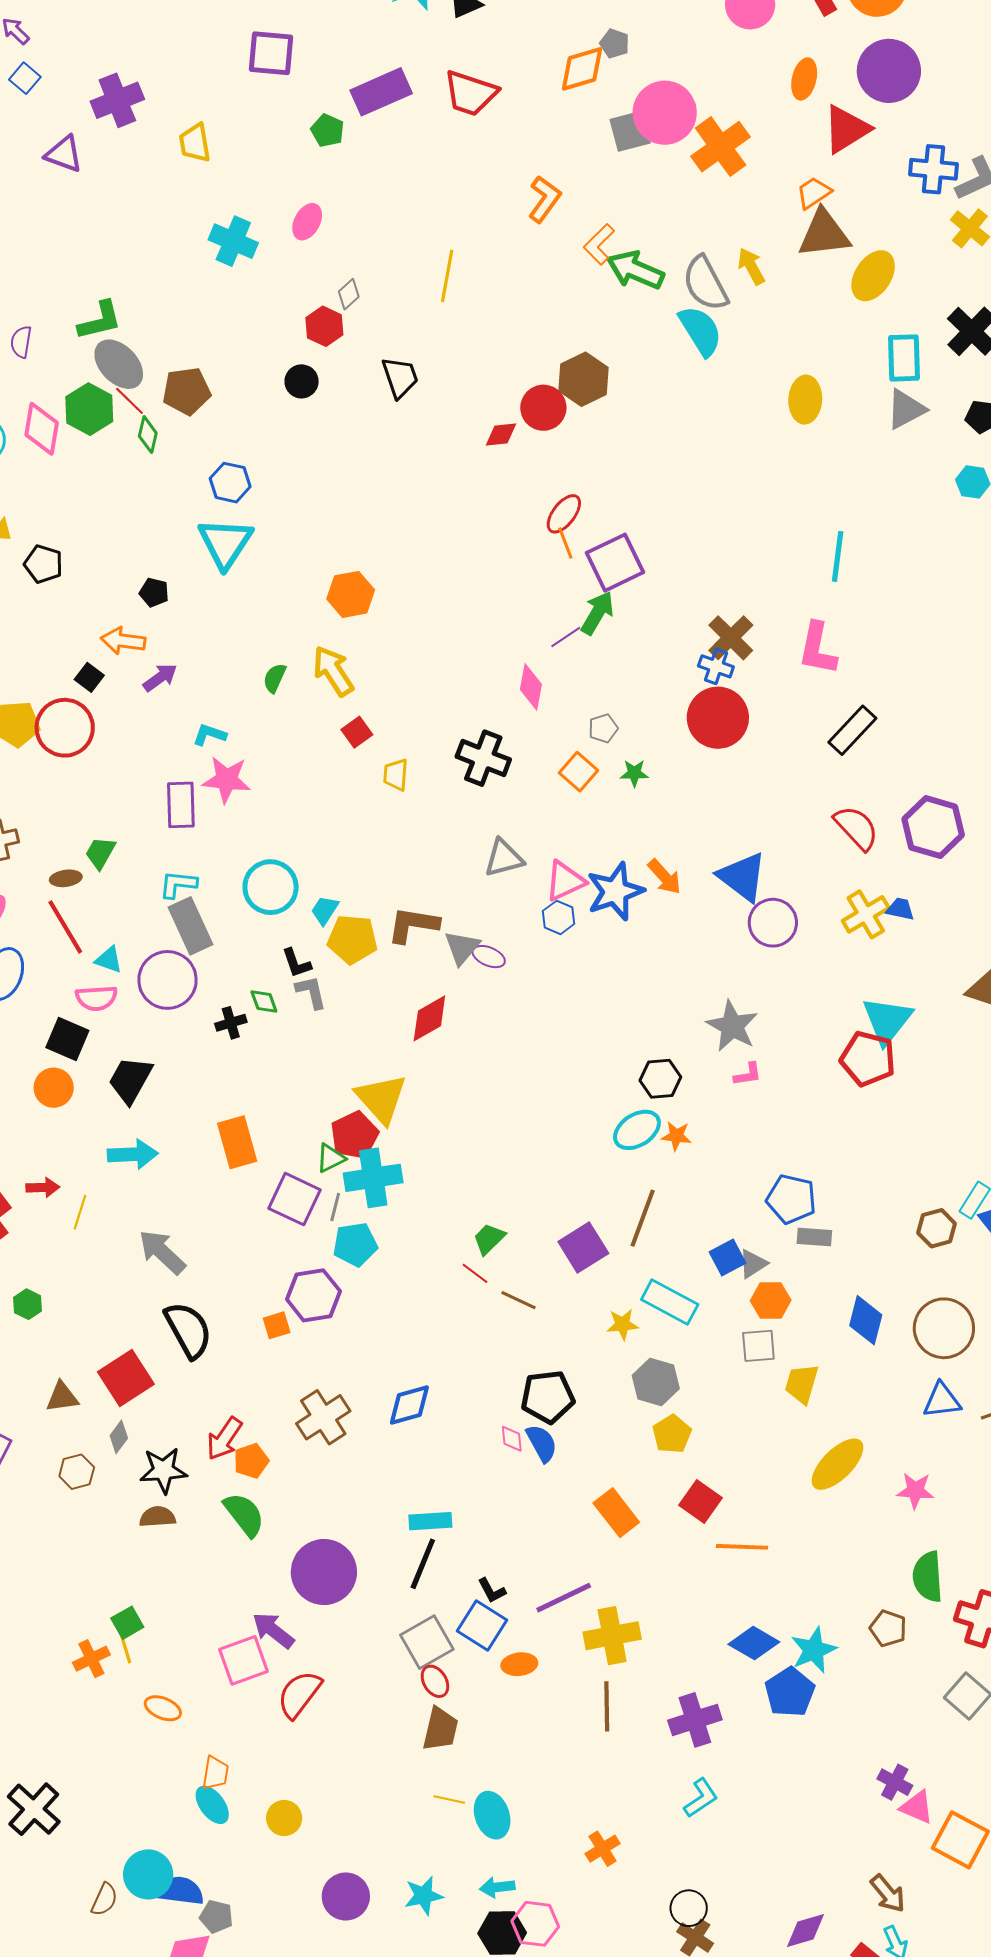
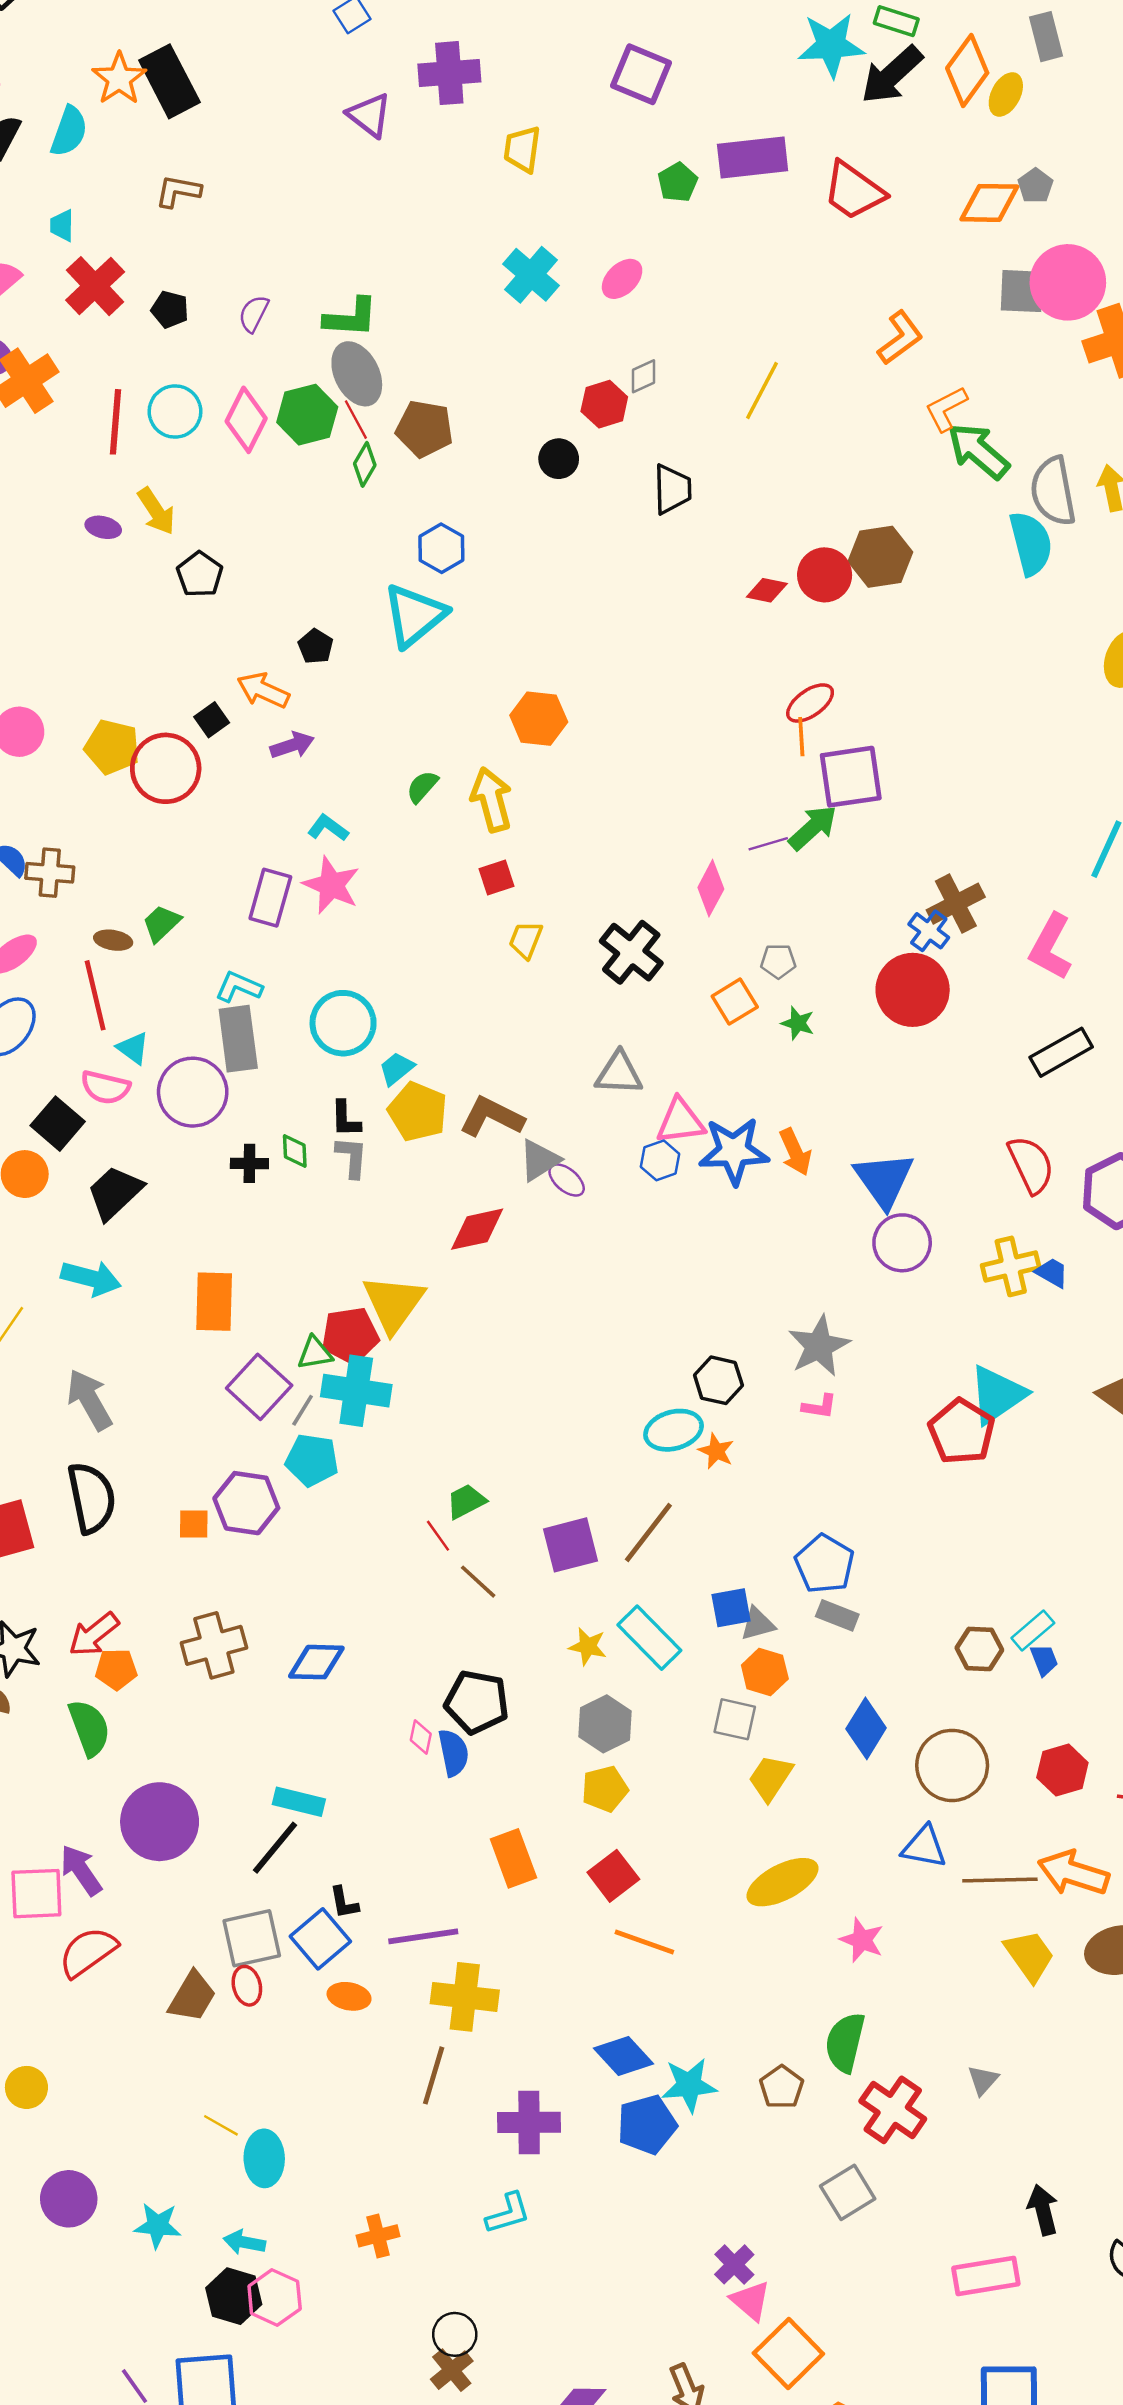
brown trapezoid: (440, 1729) -> (192, 1997), moved

